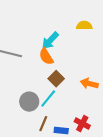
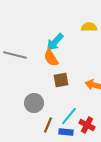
brown square: (56, 79) -> (61, 80), turned 35
cyan line: (48, 99) -> (69, 116), moved

